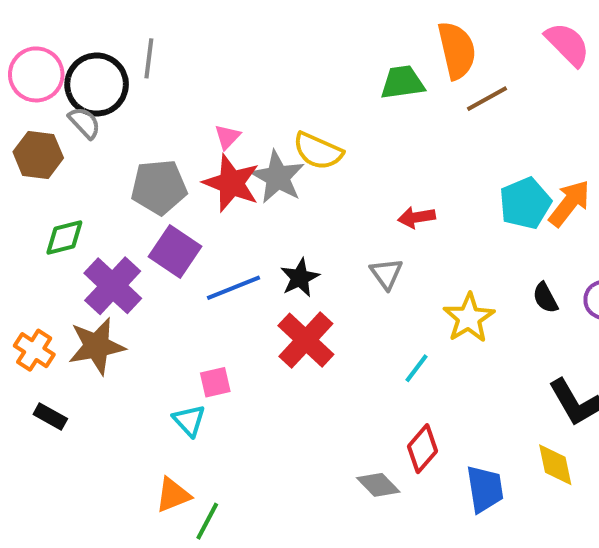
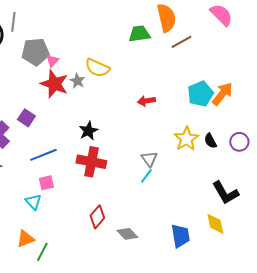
gray star: (278, 177) -> (77, 81), size x0.6
gray pentagon: (159, 187) -> (35, 52), moved
purple square: (175, 252) -> (26, 118), size x0.7
gray triangle: (386, 274) -> (149, 159), moved
blue line: (233, 288) -> (43, 155), moved
yellow star: (469, 318) -> (186, 139), moved
red cross: (306, 340) -> (91, 162), turned -32
red diamond: (423, 449) -> (97, 217), moved

